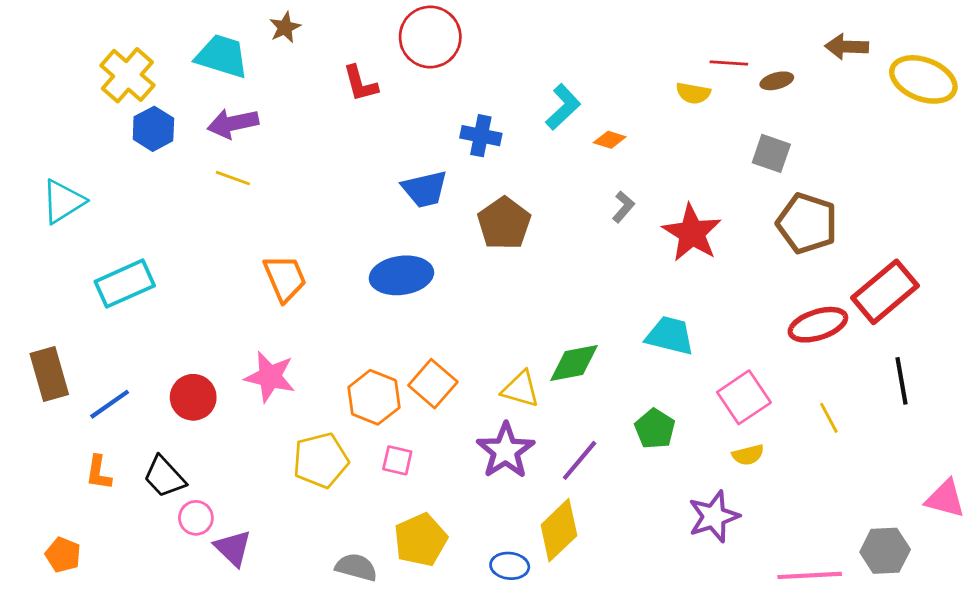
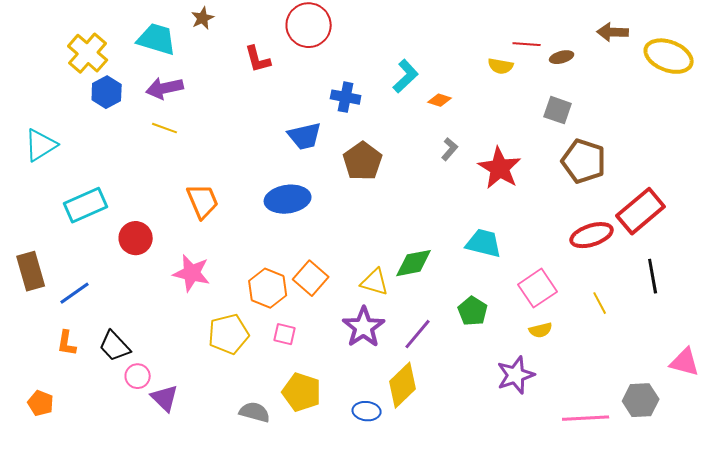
red circle: (193, 397) -> (136, 238), moved
yellow pentagon: (421, 540) -> (302, 392), turned -30

